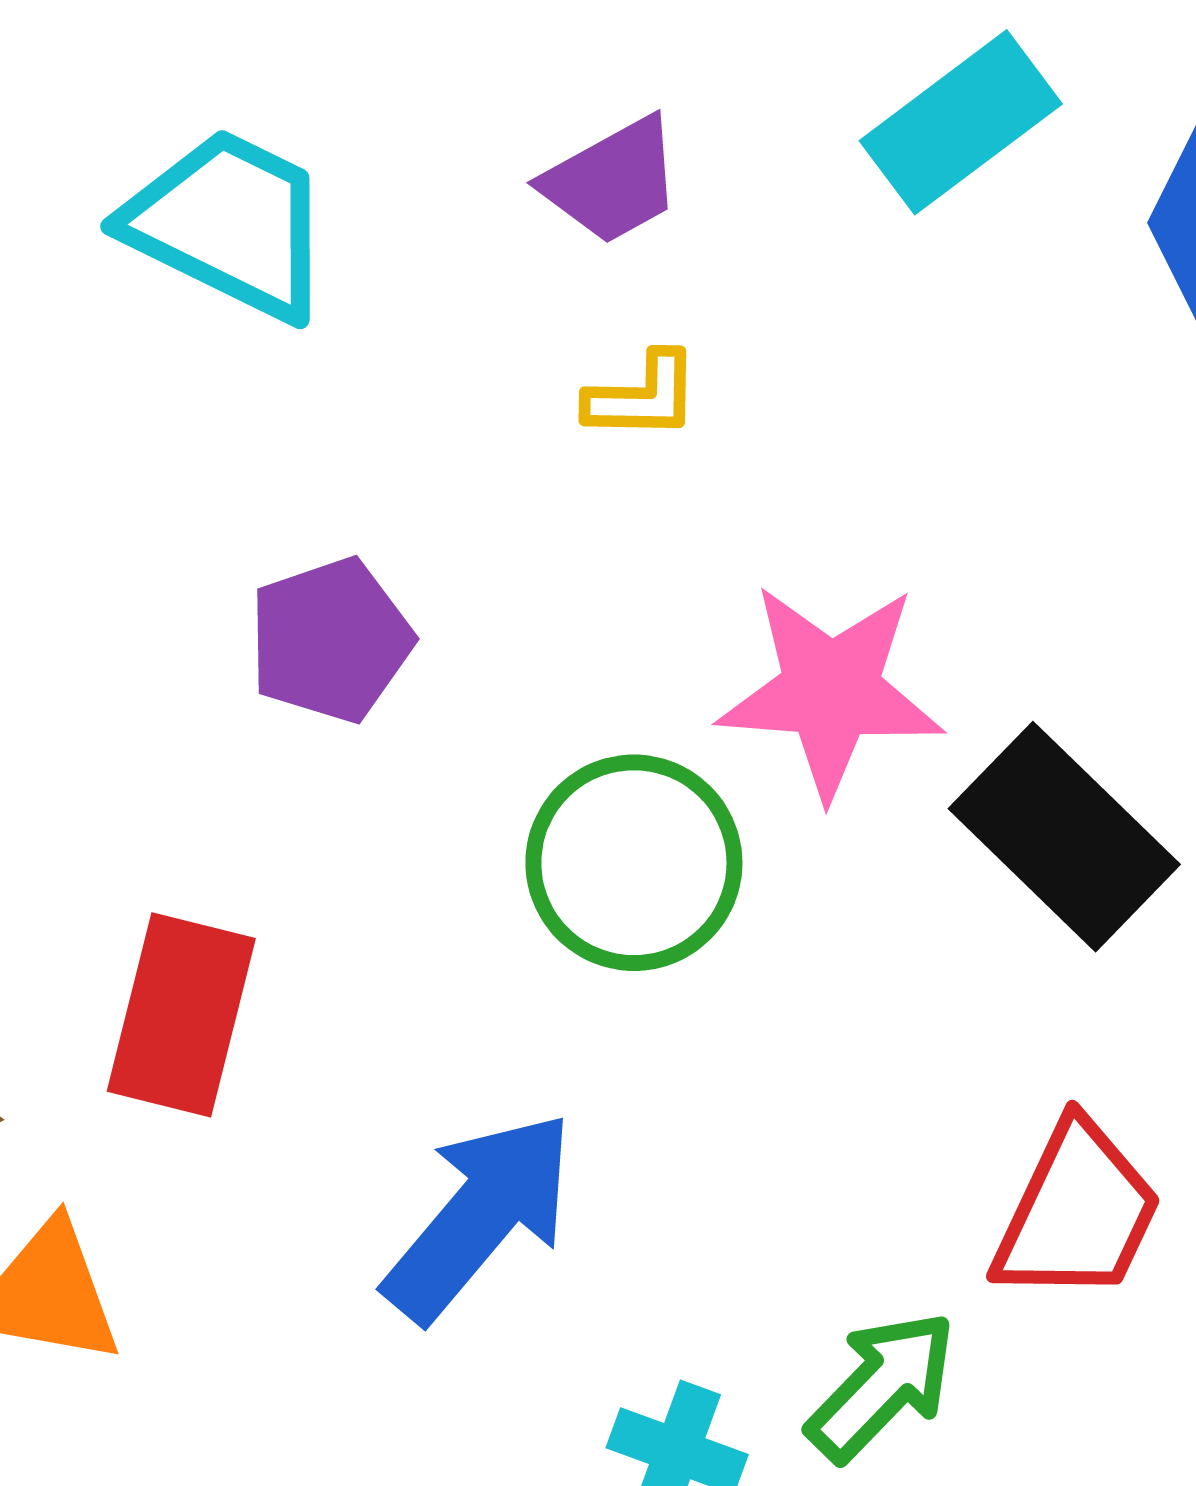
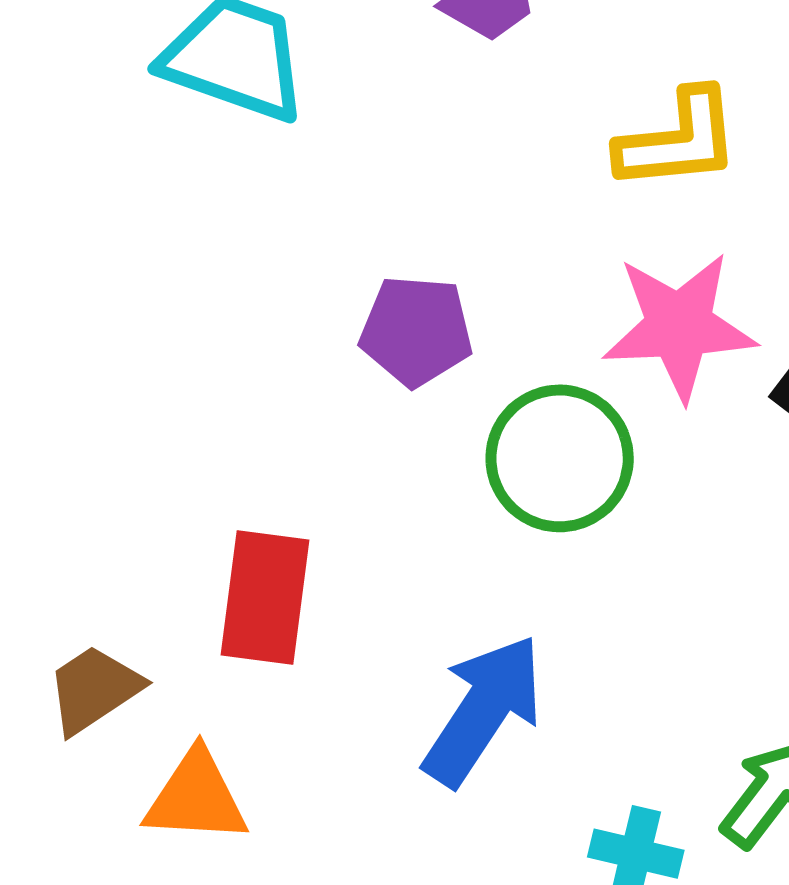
yellow L-shape: (642, 396) -> (678, 140), moved, size x1.6
purple pentagon: (330, 640) -> (416, 331), moved, turned 30

